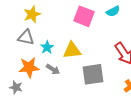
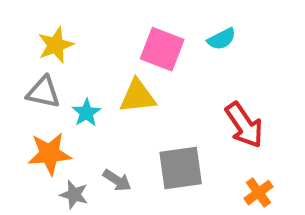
yellow triangle: (72, 50) -> (138, 96), moved
gray arrow: (53, 69) -> (117, 180), moved
gray star: (16, 87) -> (74, 195), moved

